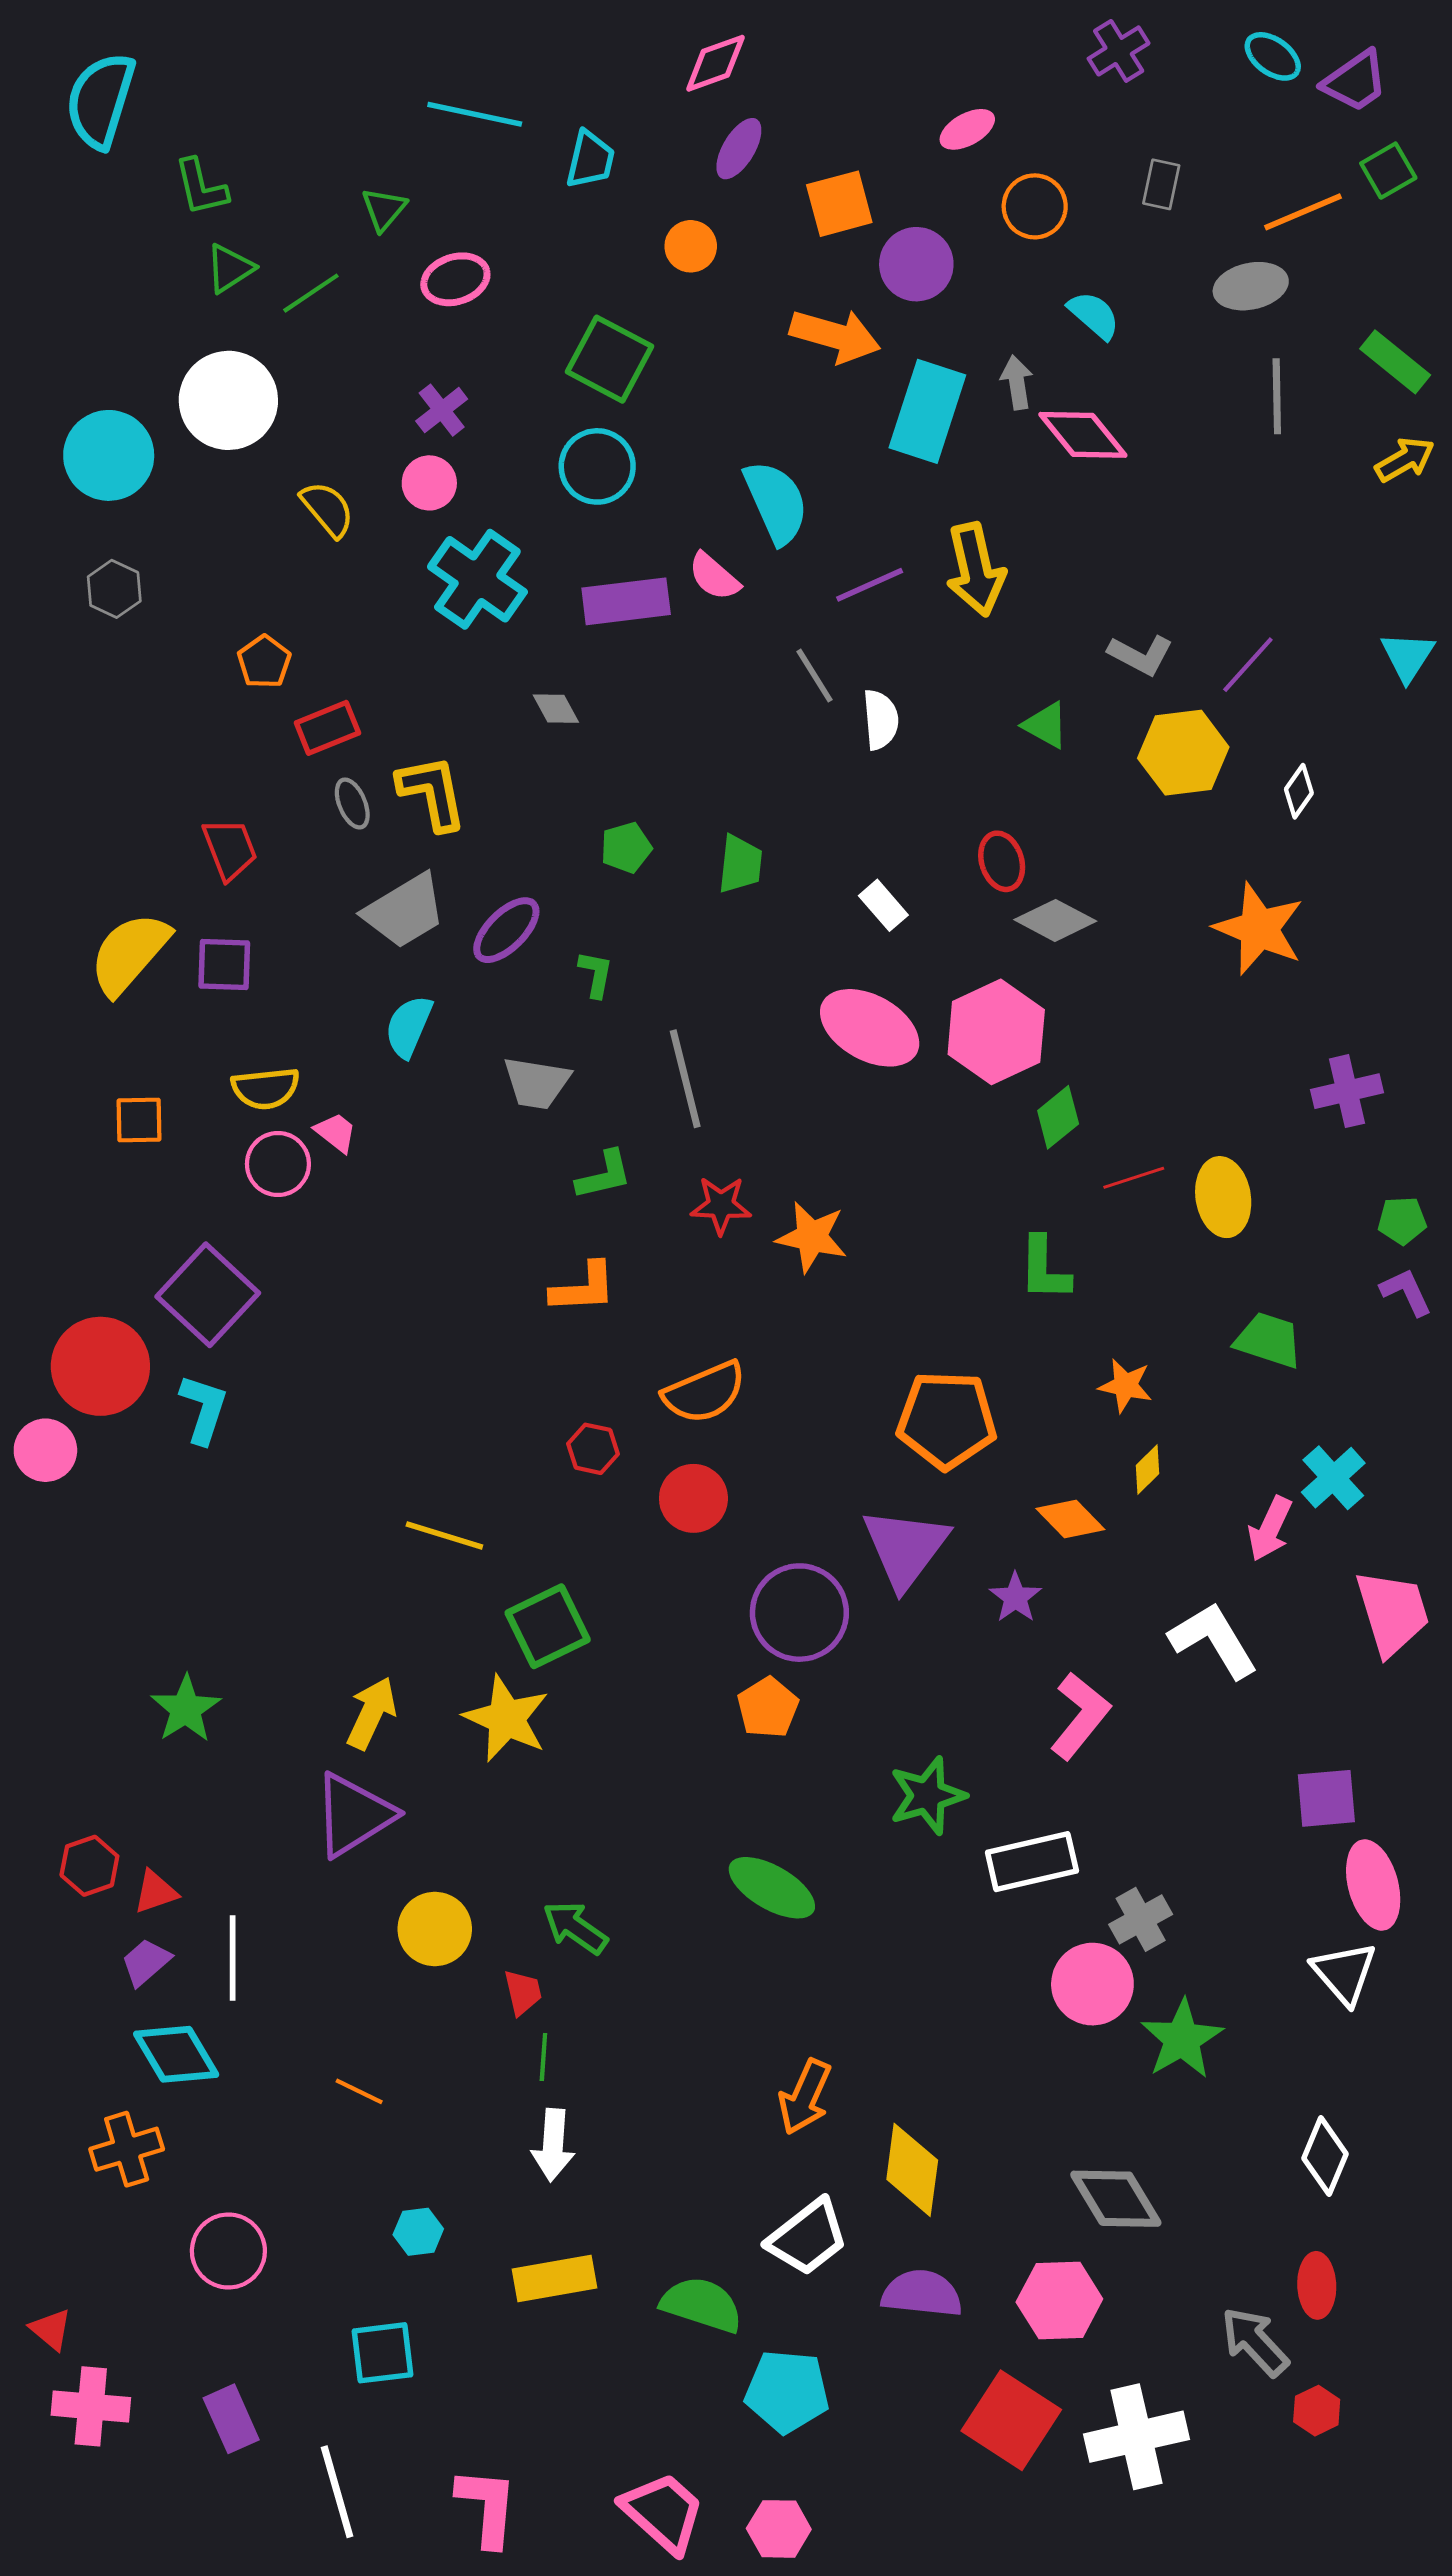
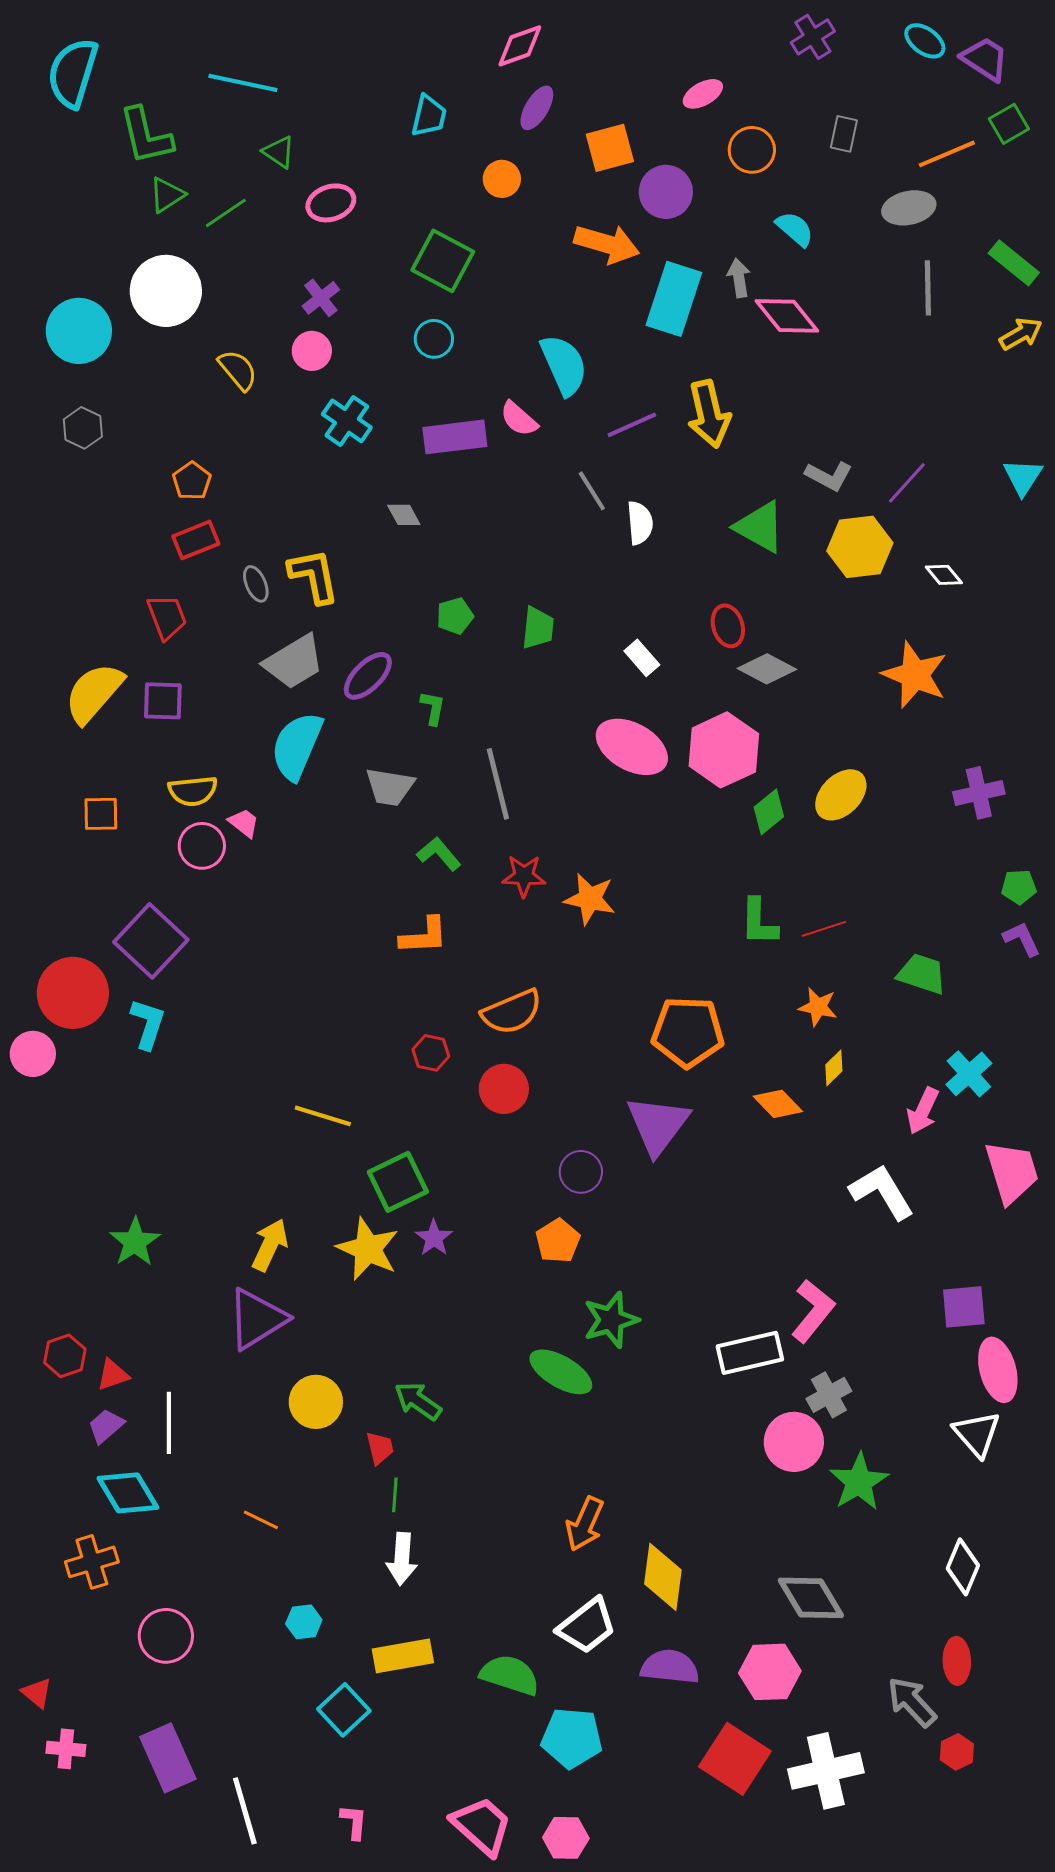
purple trapezoid: (1355, 81) -> (985, 59), turned -112
cyan line: (475, 114) -> (243, 83), moved
green L-shape: (201, 187) -> (146, 136), size x1.4
green triangle: (384, 209) -> (279, 152), turned -36
cyan circle: (597, 466) -> (434, 339), size x0.7
cyan cross: (477, 579) -> (347, 421), size x0.7
green triangle: (1046, 725) -> (760, 527), size x1.5
red rectangle: (327, 728) -> (196, 540), moved
white diamond: (1299, 791) -> (944, 575), turned -75
cyan semicircle: (409, 1026) -> (297, 746), size x1.5
green L-shape: (604, 1175) -> (439, 854), turned -117
red line: (1134, 1178) -> (824, 929), moved
yellow ellipse: (1223, 1197) -> (841, 795), moved, turned 54
purple star: (1015, 1597) -> (434, 1238), moved
purple circle: (799, 1613) -> (581, 1172), size x0.6
pink L-shape: (1080, 1716) -> (813, 1311), moved
green star: (927, 1796) -> (611, 1320), moved
cyan square: (383, 2353) -> (344, 1710), moved, turned -36
pink cross: (91, 2406) -> (66, 1749), size x0.7
purple rectangle: (231, 2419) -> (168, 1758), size x1.4
pink L-shape: (487, 2507) -> (354, 1822), size x0.6

